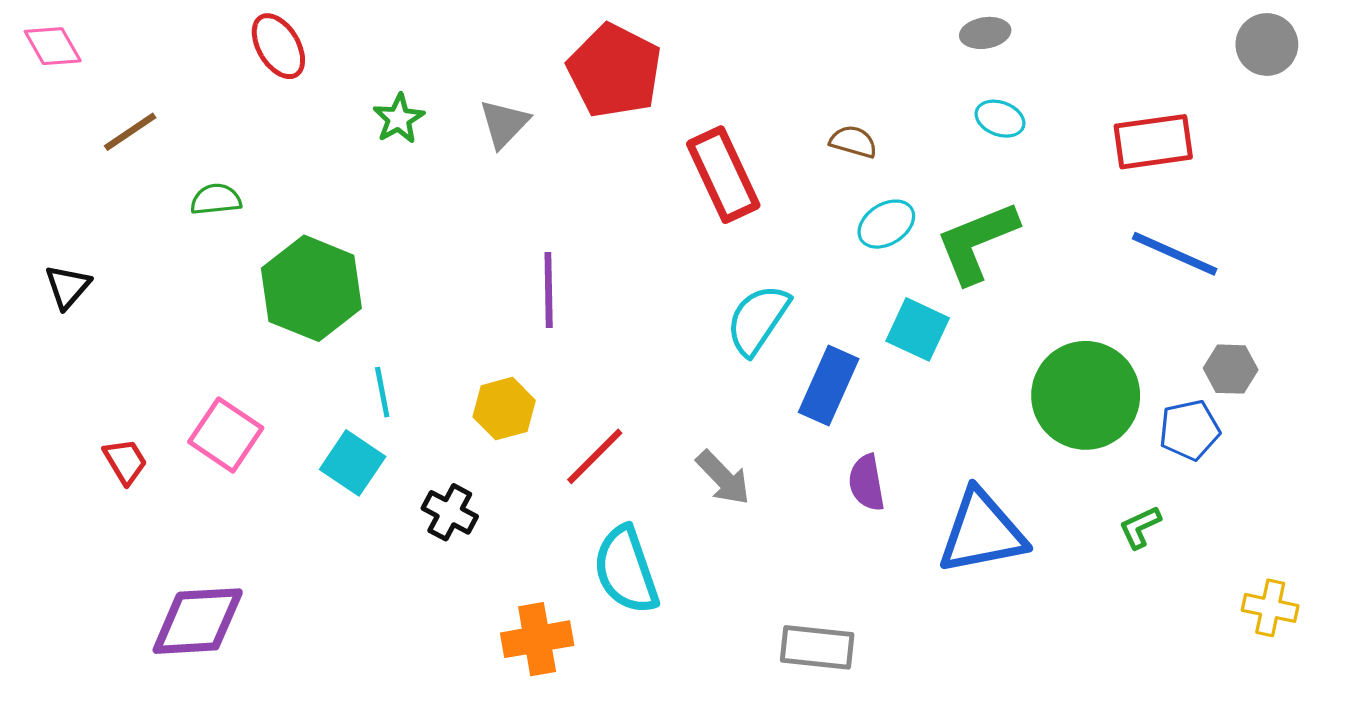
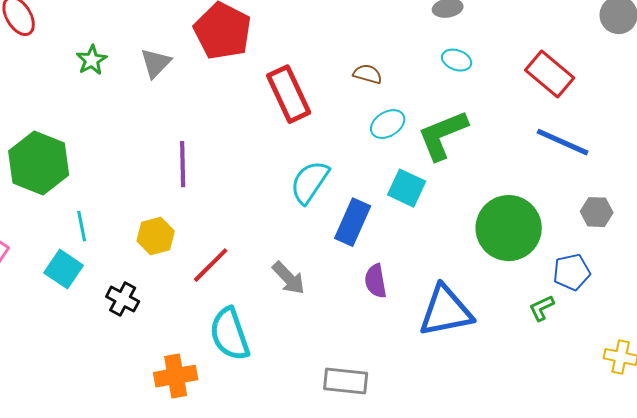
red rectangle: (1153, 142) -> (550, 74), turned 48
blue pentagon: (1189, 430) -> (572, 272), moved

